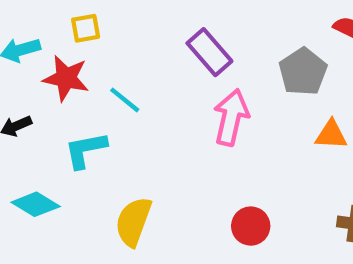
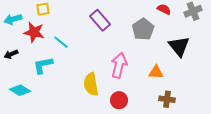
pink arrow: (231, 117) -> (119, 65), moved
orange triangle: (331, 135) -> (156, 72), moved
yellow semicircle: (133, 222) -> (91, 84), moved, turned -30

